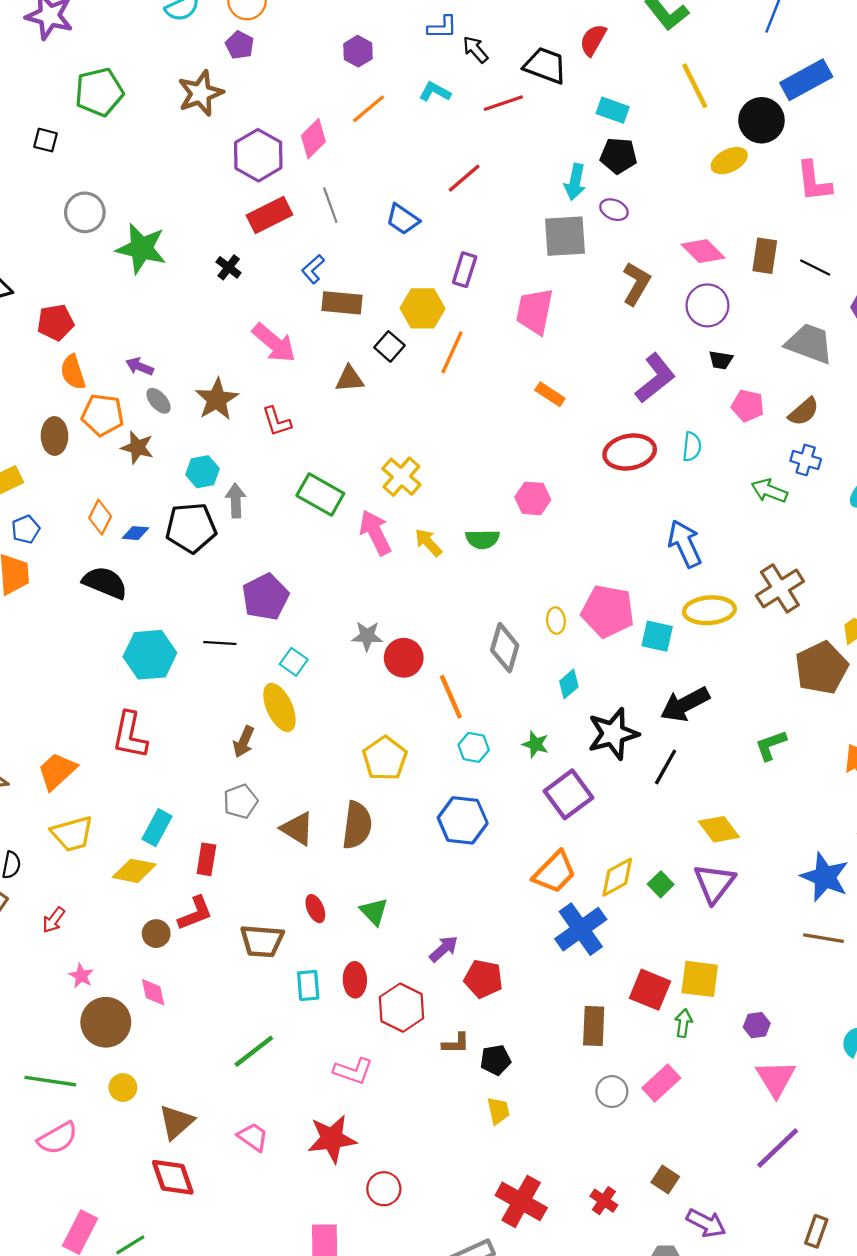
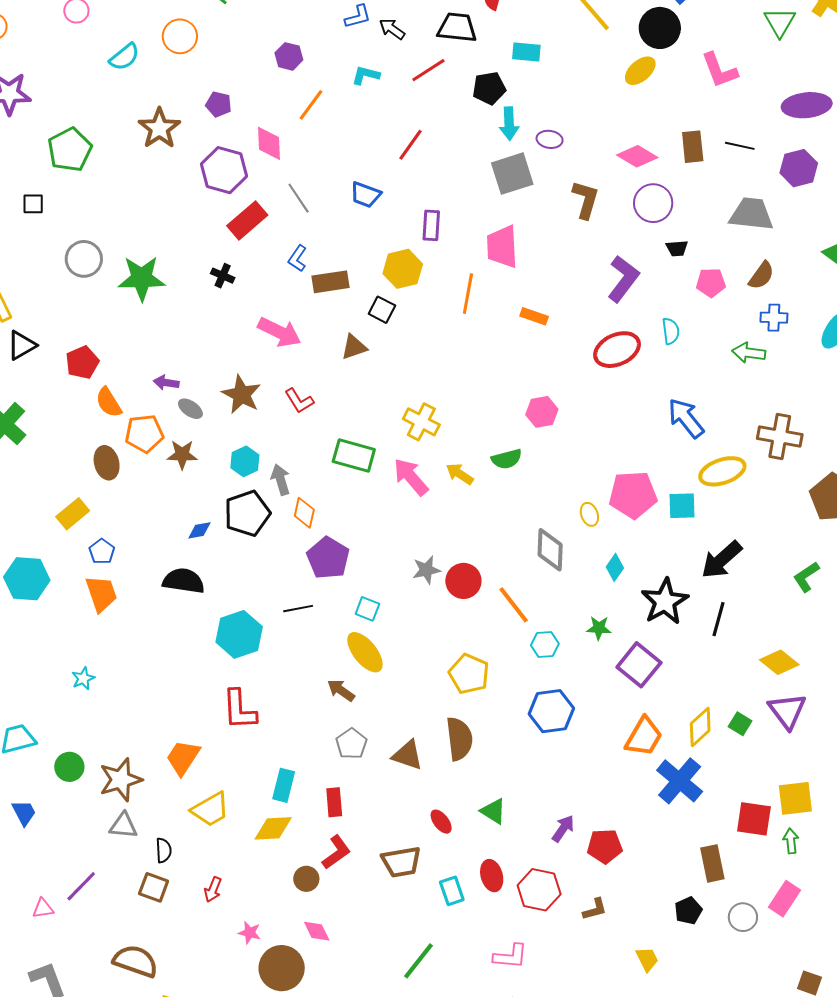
purple pentagon: (240, 45) -> (219, 104), moved
pink diamond: (313, 139) -> (269, 143), turned -33
black pentagon: (618, 156) -> (489, 88), moved
orange line: (452, 352) -> (468, 294), moved
orange diamond: (100, 517) -> (304, 513), moved
brown cross: (780, 588) -> (780, 437), turned -33
brown arrow: (244, 742) -> (341, 690), turned 116
black pentagon: (496, 1060) -> (688, 911), moved

